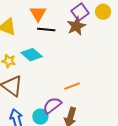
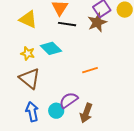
orange line: (72, 86) -> (90, 70), moved

